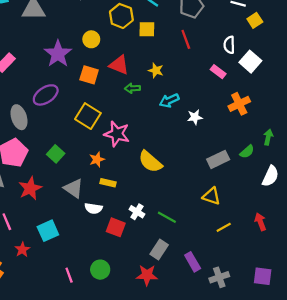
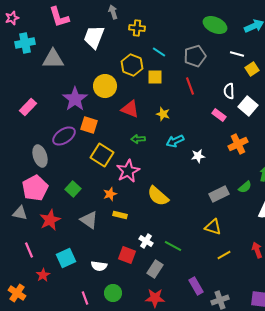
yellow circle: (91, 39) -> (105, 86), size x1.5
orange square: (89, 75) -> (89, 125), moved
green arrow: (132, 88) -> (138, 139), moved
pink star: (117, 134) -> (128, 171), turned 30
white semicircle: (94, 208) -> (99, 266), moved
gray rectangle: (159, 250) -> (155, 269), moved

